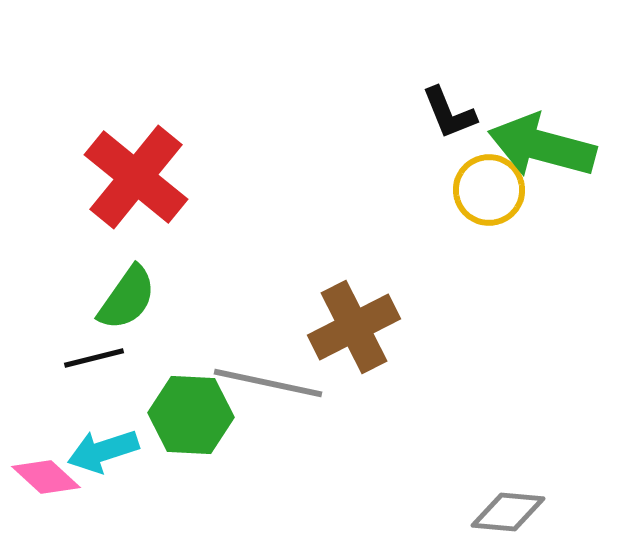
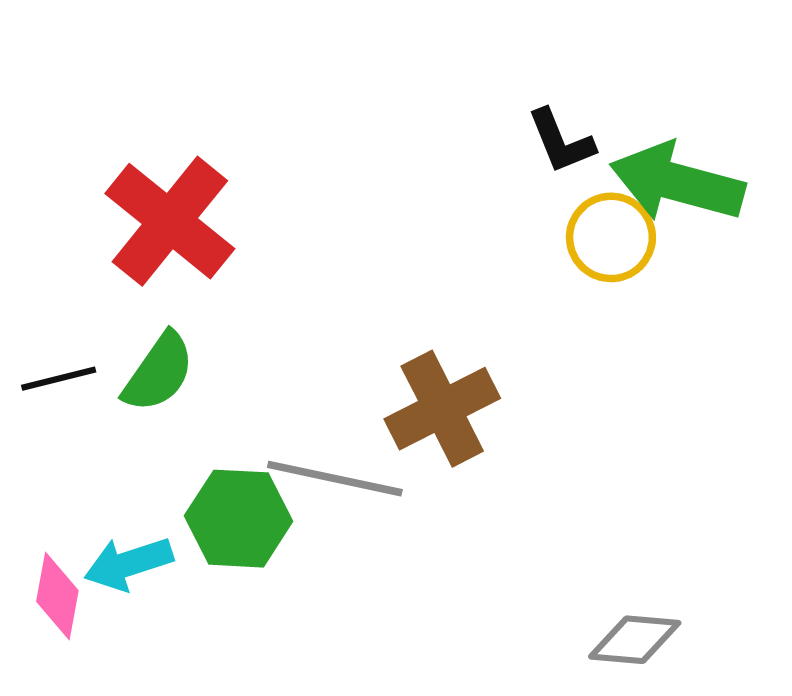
black line: (94, 358) -> (59, 379), moved
pink diamond: (46, 477) -> (57, 596), turned 58

